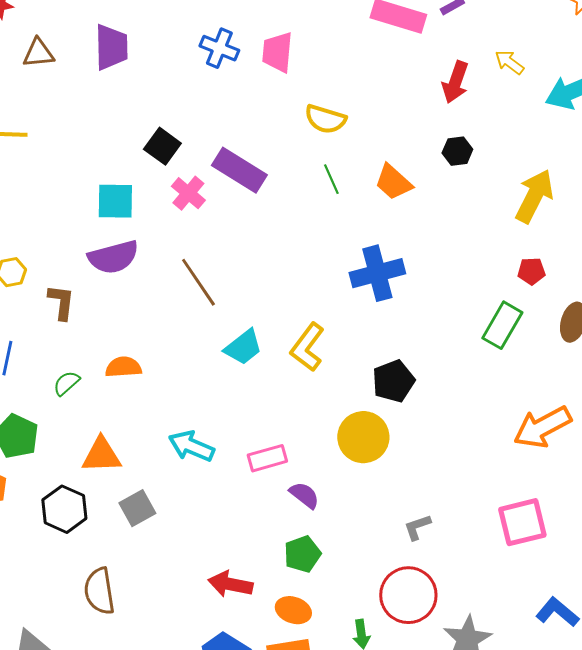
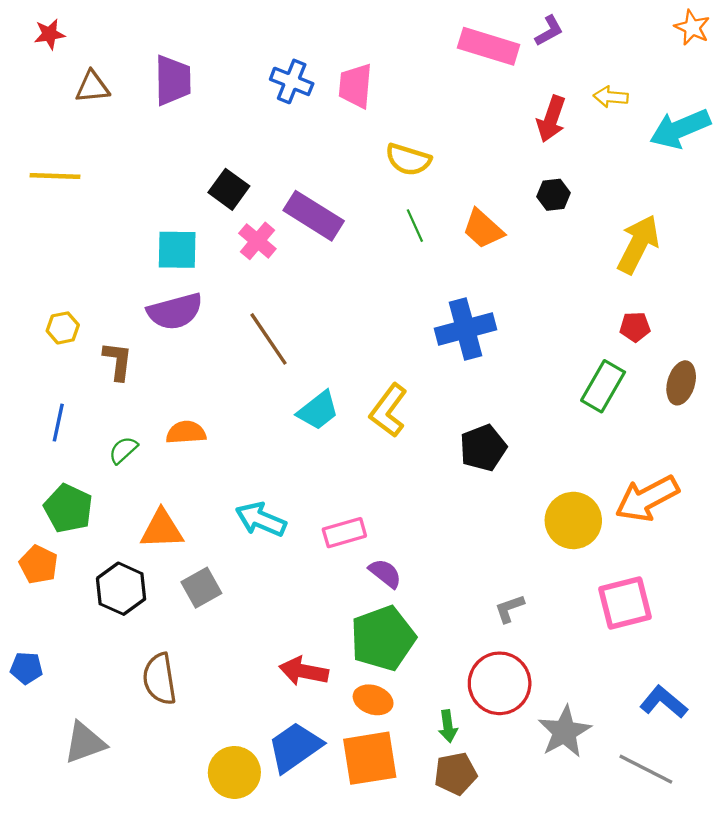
yellow arrow: (509, 62) -> (611, 97), turned -32
yellow circle: (363, 437) -> (573, 520), moved
green pentagon: (302, 554) -> (383, 638), size x1.6

